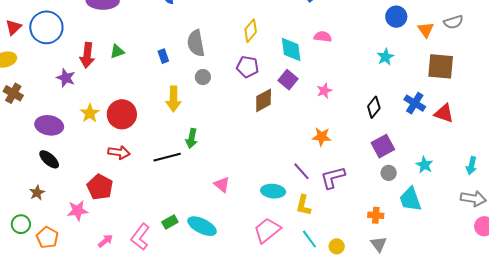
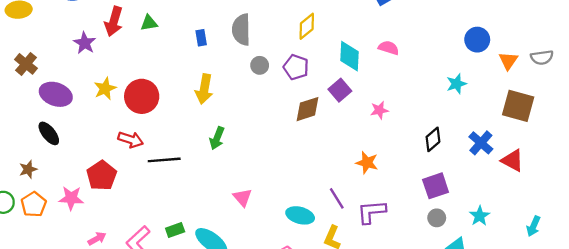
gray circle: (203, 77) -> (260, 65), moved
brown cross: (13, 93) -> (26, 64), moved
black line: (167, 157) -> (164, 160), moved
orange pentagon: (47, 237) -> (34, 204), moved

